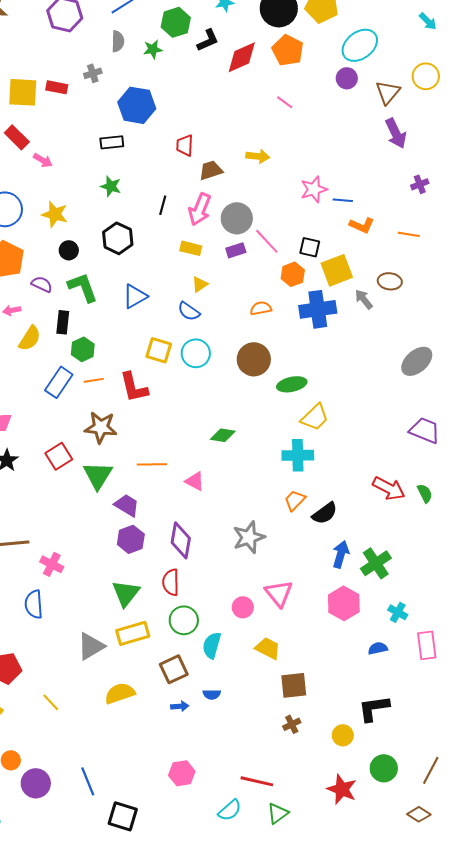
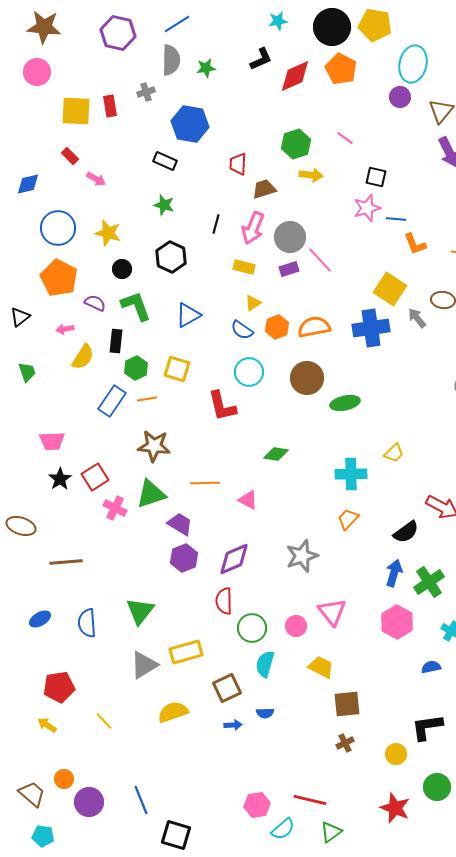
green hexagon: (176, 22) -> (296, 144), moved
gray semicircle: (118, 41) -> (171, 60), size x1.4
cyan ellipse: (360, 45) -> (413, 64), turned -39
red rectangle: (57, 87) -> (110, 106), turned 70
pink line: (285, 102) -> (345, 138), moved
red rectangle: (17, 137) -> (70, 156), size x0.7
black rectangle: (112, 142) -> (165, 161), turned 30
orange L-shape: (362, 225) -> (415, 244), turned 45
black square: (310, 247) -> (376, 177), moved
yellow square: (337, 270) -> (390, 289), turned -36
orange hexagon: (293, 274) -> (277, 327), moved
orange semicircle: (261, 308) -> (314, 327), size x1.5
yellow square: (159, 350) -> (177, 369), moved
red L-shape: (134, 387) -> (222, 406), moved
yellow trapezoid: (315, 417) -> (394, 453), moved, size x0.7
red square: (59, 456) -> (95, 477), moved
green triangle: (98, 475) -> (151, 494), turned 40
black semicircle: (325, 513) -> (406, 532), moved
purple diamond: (181, 540) -> (234, 559), turned 57
pink cross: (52, 564) -> (115, 508), moved
green triangle: (126, 593) -> (140, 611), moved
green circle: (184, 620) -> (252, 628), moved
pink hexagon: (182, 773) -> (257, 805), moved

